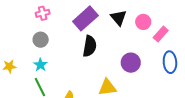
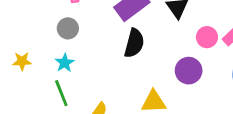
pink circle: (143, 22) -> (207, 37), moved

